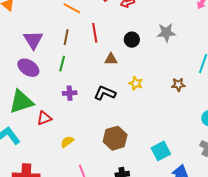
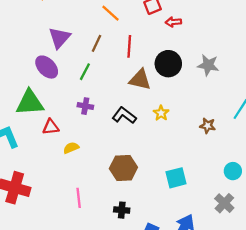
black circle: (132, 40) -> (168, 64), size x1.5
brown triangle: (111, 59) -> (140, 80), size x1.5
yellow semicircle: (67, 142) -> (71, 148), moved
cyan square: (161, 151) -> (176, 178), moved

